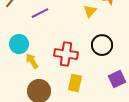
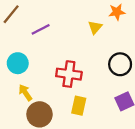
black circle: (102, 45) -> (120, 64), moved
yellow arrow: (32, 61) -> (25, 93), moved

